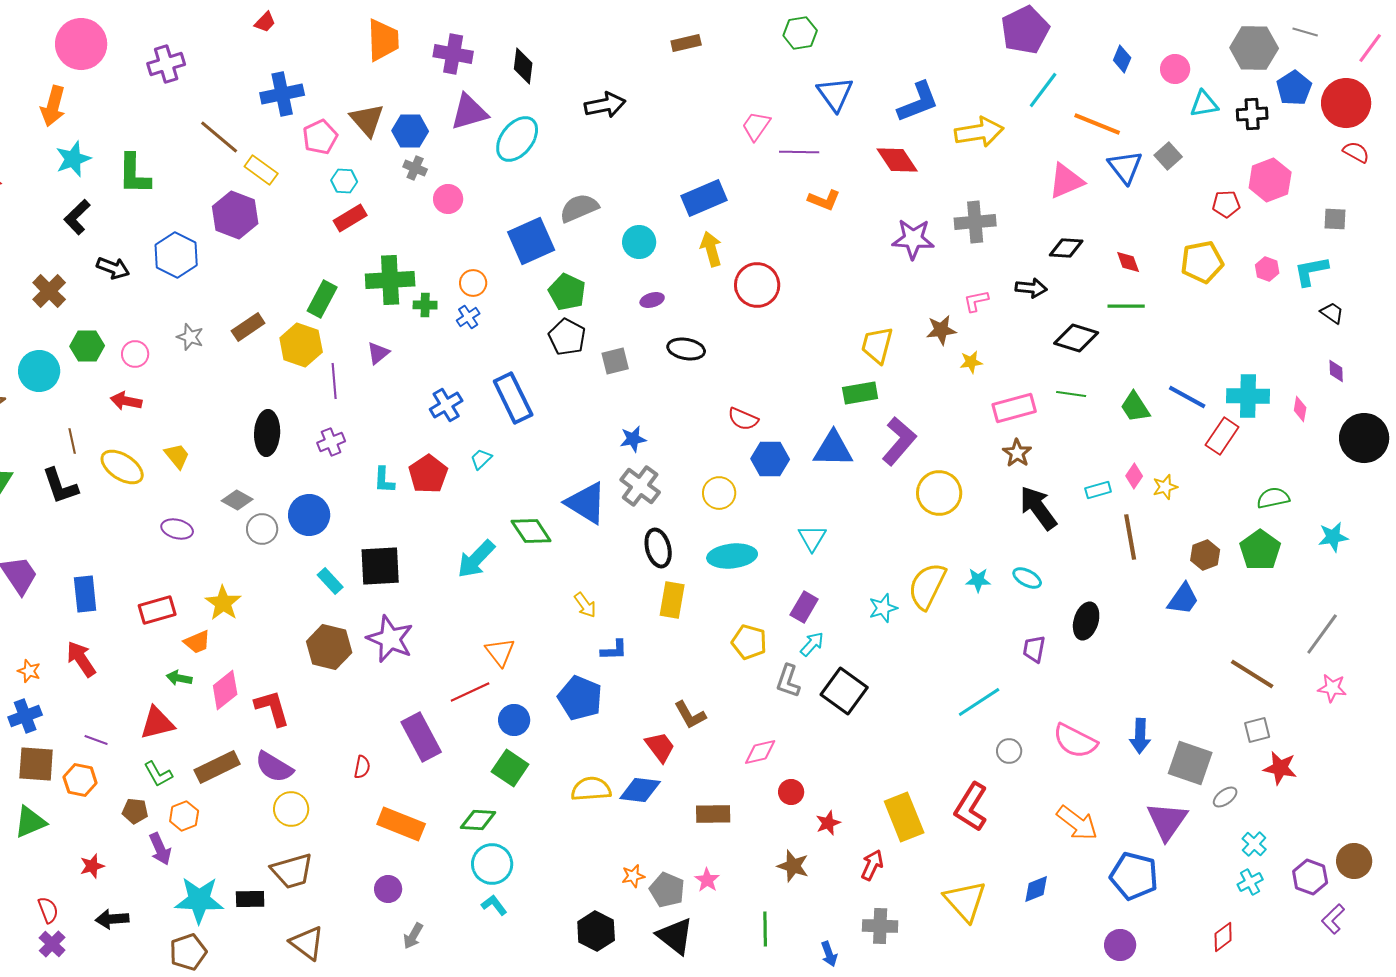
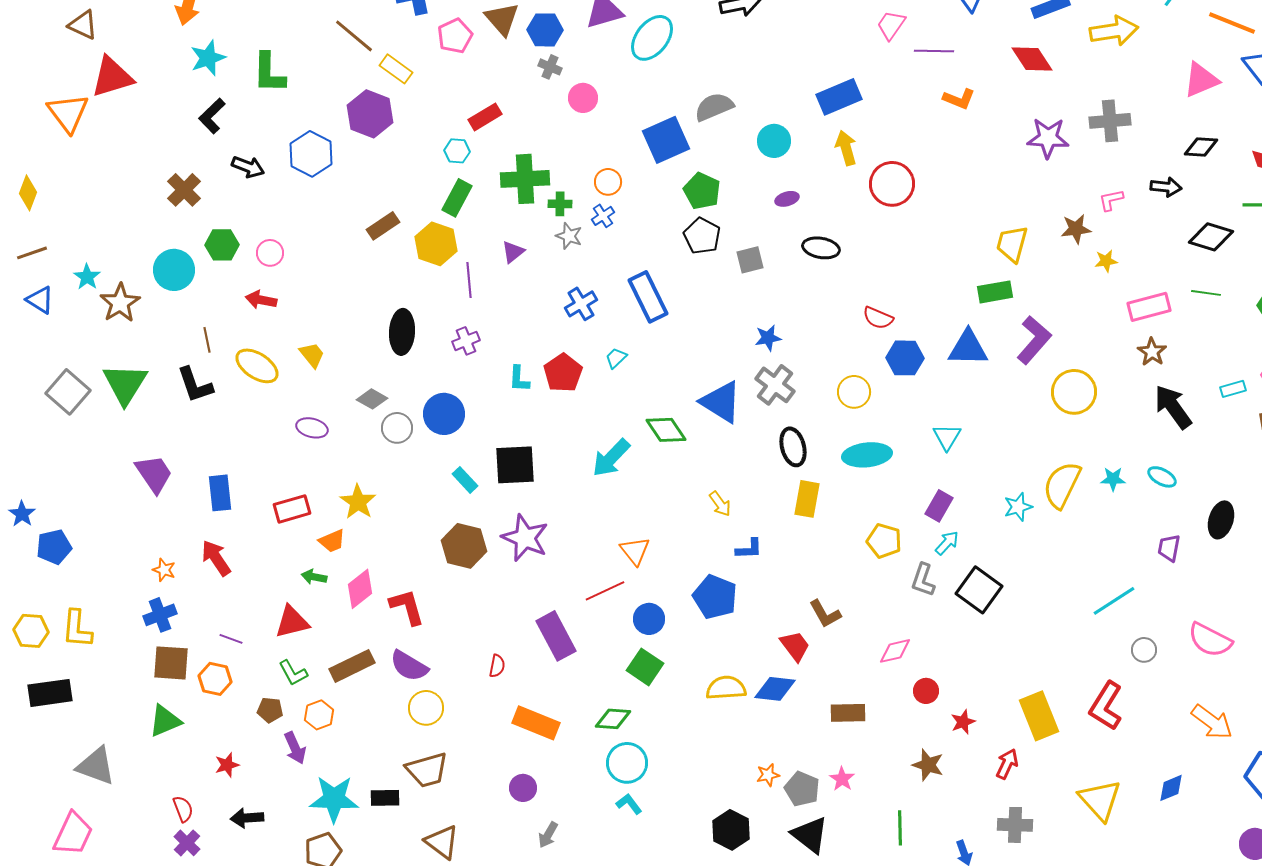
cyan hexagon: (344, 181) -> (457, 151), moved
gray star: (190, 337) -> (569, 236), moved

